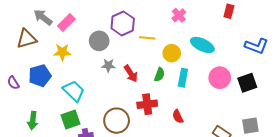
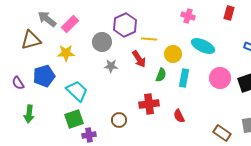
pink cross: (179, 15) -> (188, 16), moved, turned -32
red arrow: (131, 74) -> (139, 59), moved
green arrow: (33, 121) -> (29, 114), moved
brown circle: (117, 121) -> (119, 120), size x0.6

